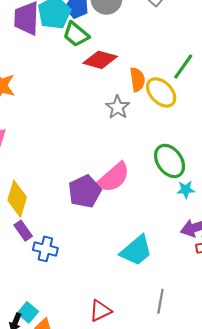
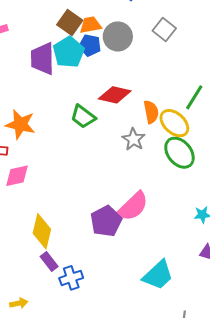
green trapezoid: (76, 34) -> (83, 117), moved
green ellipse: (170, 161) -> (179, 153), moved
blue cross: (45, 249) -> (71, 278), turned -30

